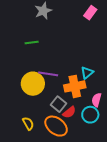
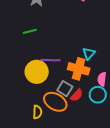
orange cross: (75, 86) -> (79, 69), turned 35
yellow semicircle: (28, 124) -> (37, 112), turned 40
orange ellipse: (56, 126) -> (55, 102), moved

